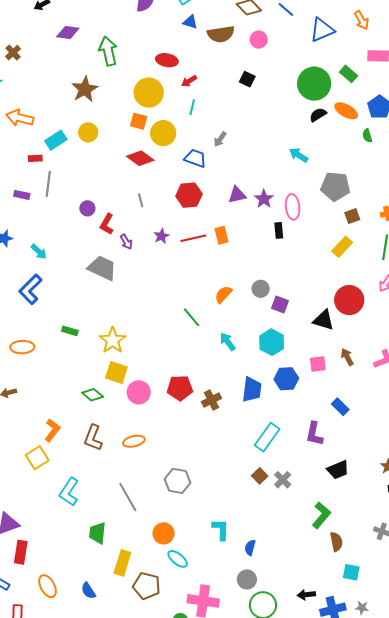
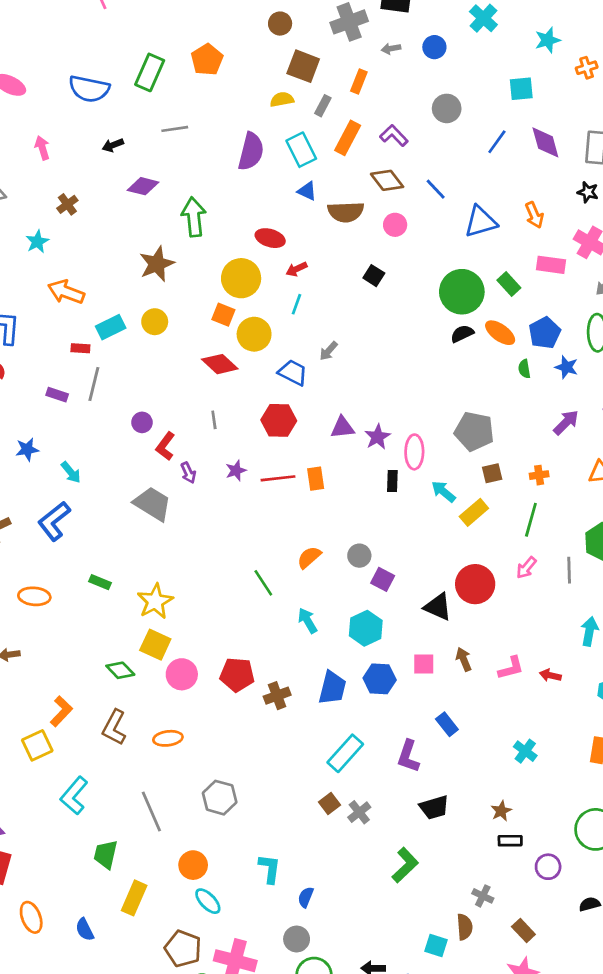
cyan arrow: (298, 155) -> (443, 491), moved
brown semicircle: (336, 542) -> (465, 927), moved
brown pentagon: (147, 586) -> (183, 949), moved

